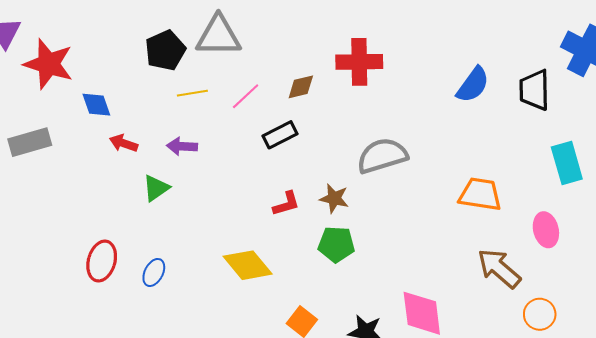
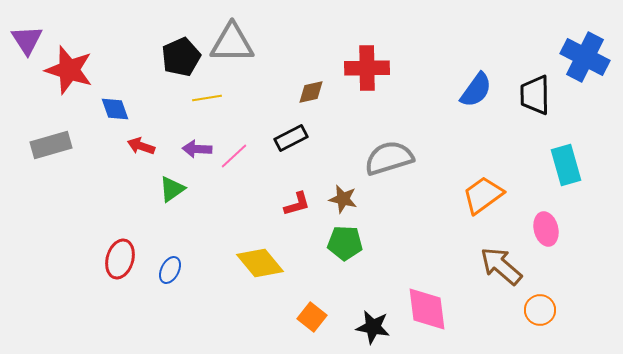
pink line: (246, 96) -> (234, 156), moved
orange trapezoid: (480, 194) -> (483, 195), turned -45

